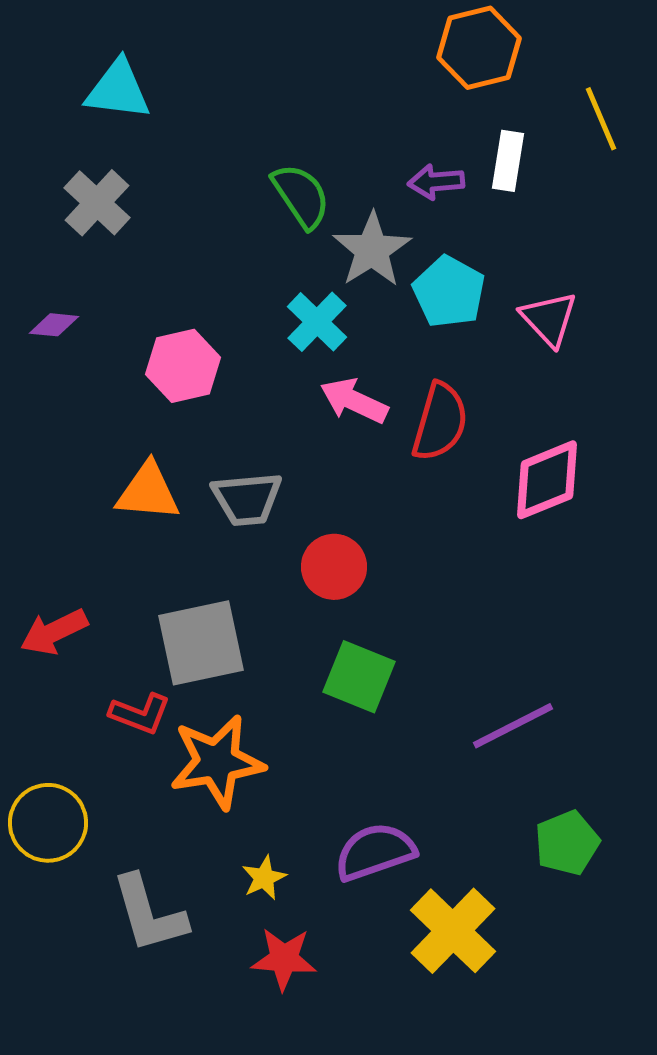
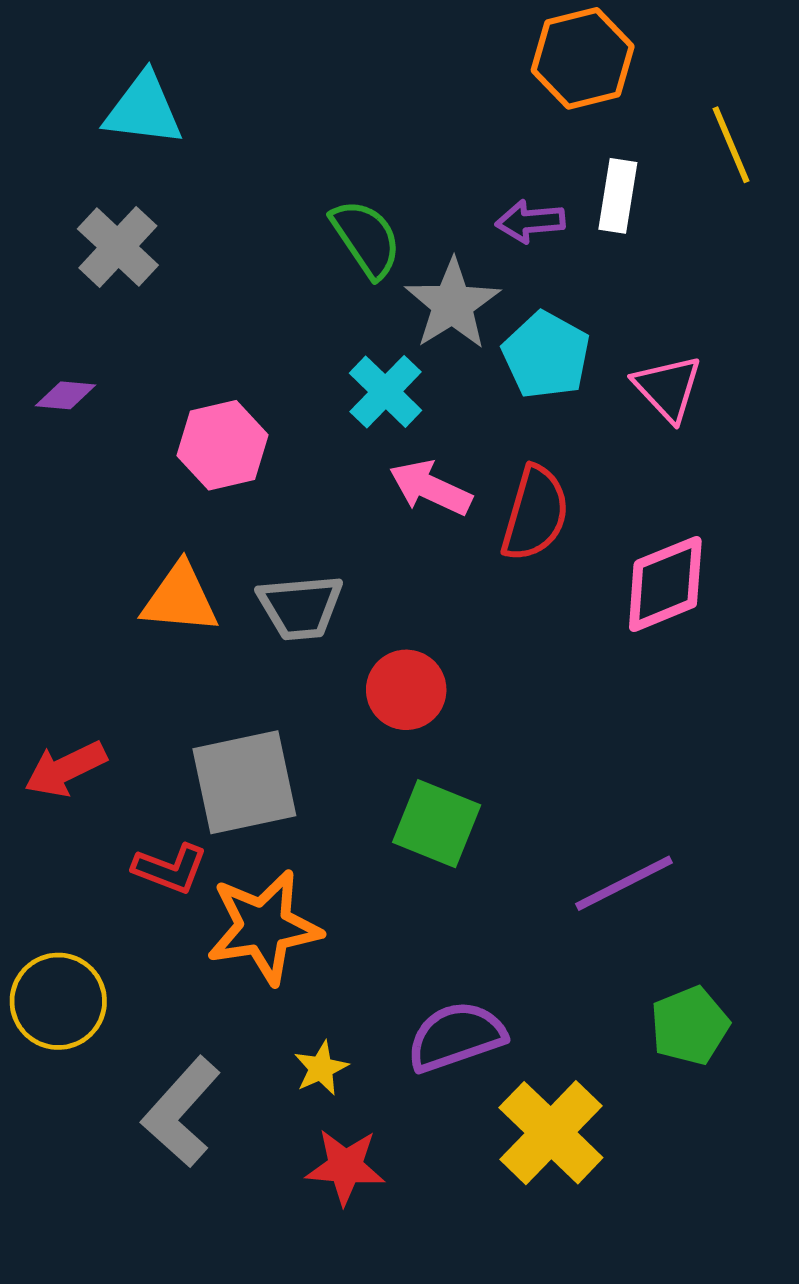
gray L-shape: (149, 914) -> (181, 1112), turned 58

